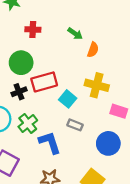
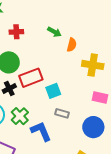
yellow cross: (97, 85) -> (93, 65), moved
cyan square: (68, 99) -> (53, 91), turned 35

